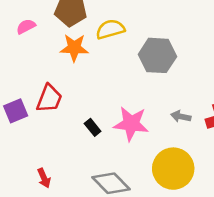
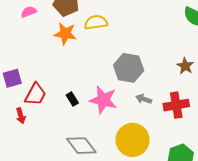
gray hexagon: (157, 55) -> (129, 68), moved
red trapezoid: (49, 99) -> (35, 94), moved
red arrow: (44, 178) -> (21, 116), moved

